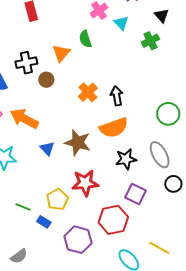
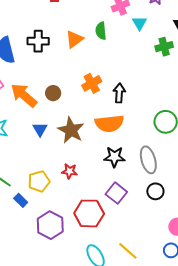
brown circle: (46, 80) -> (53, 93), moved
red star: (85, 183) -> (70, 171), size x0.6

